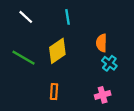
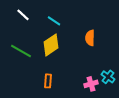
cyan line: (68, 17) -> (54, 21), moved, turned -48
cyan cross: (109, 63) -> (108, 77), moved

